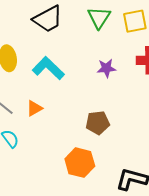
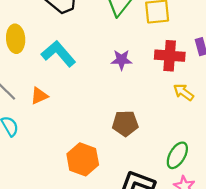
brown pentagon: (98, 123) -> (125, 123), moved

